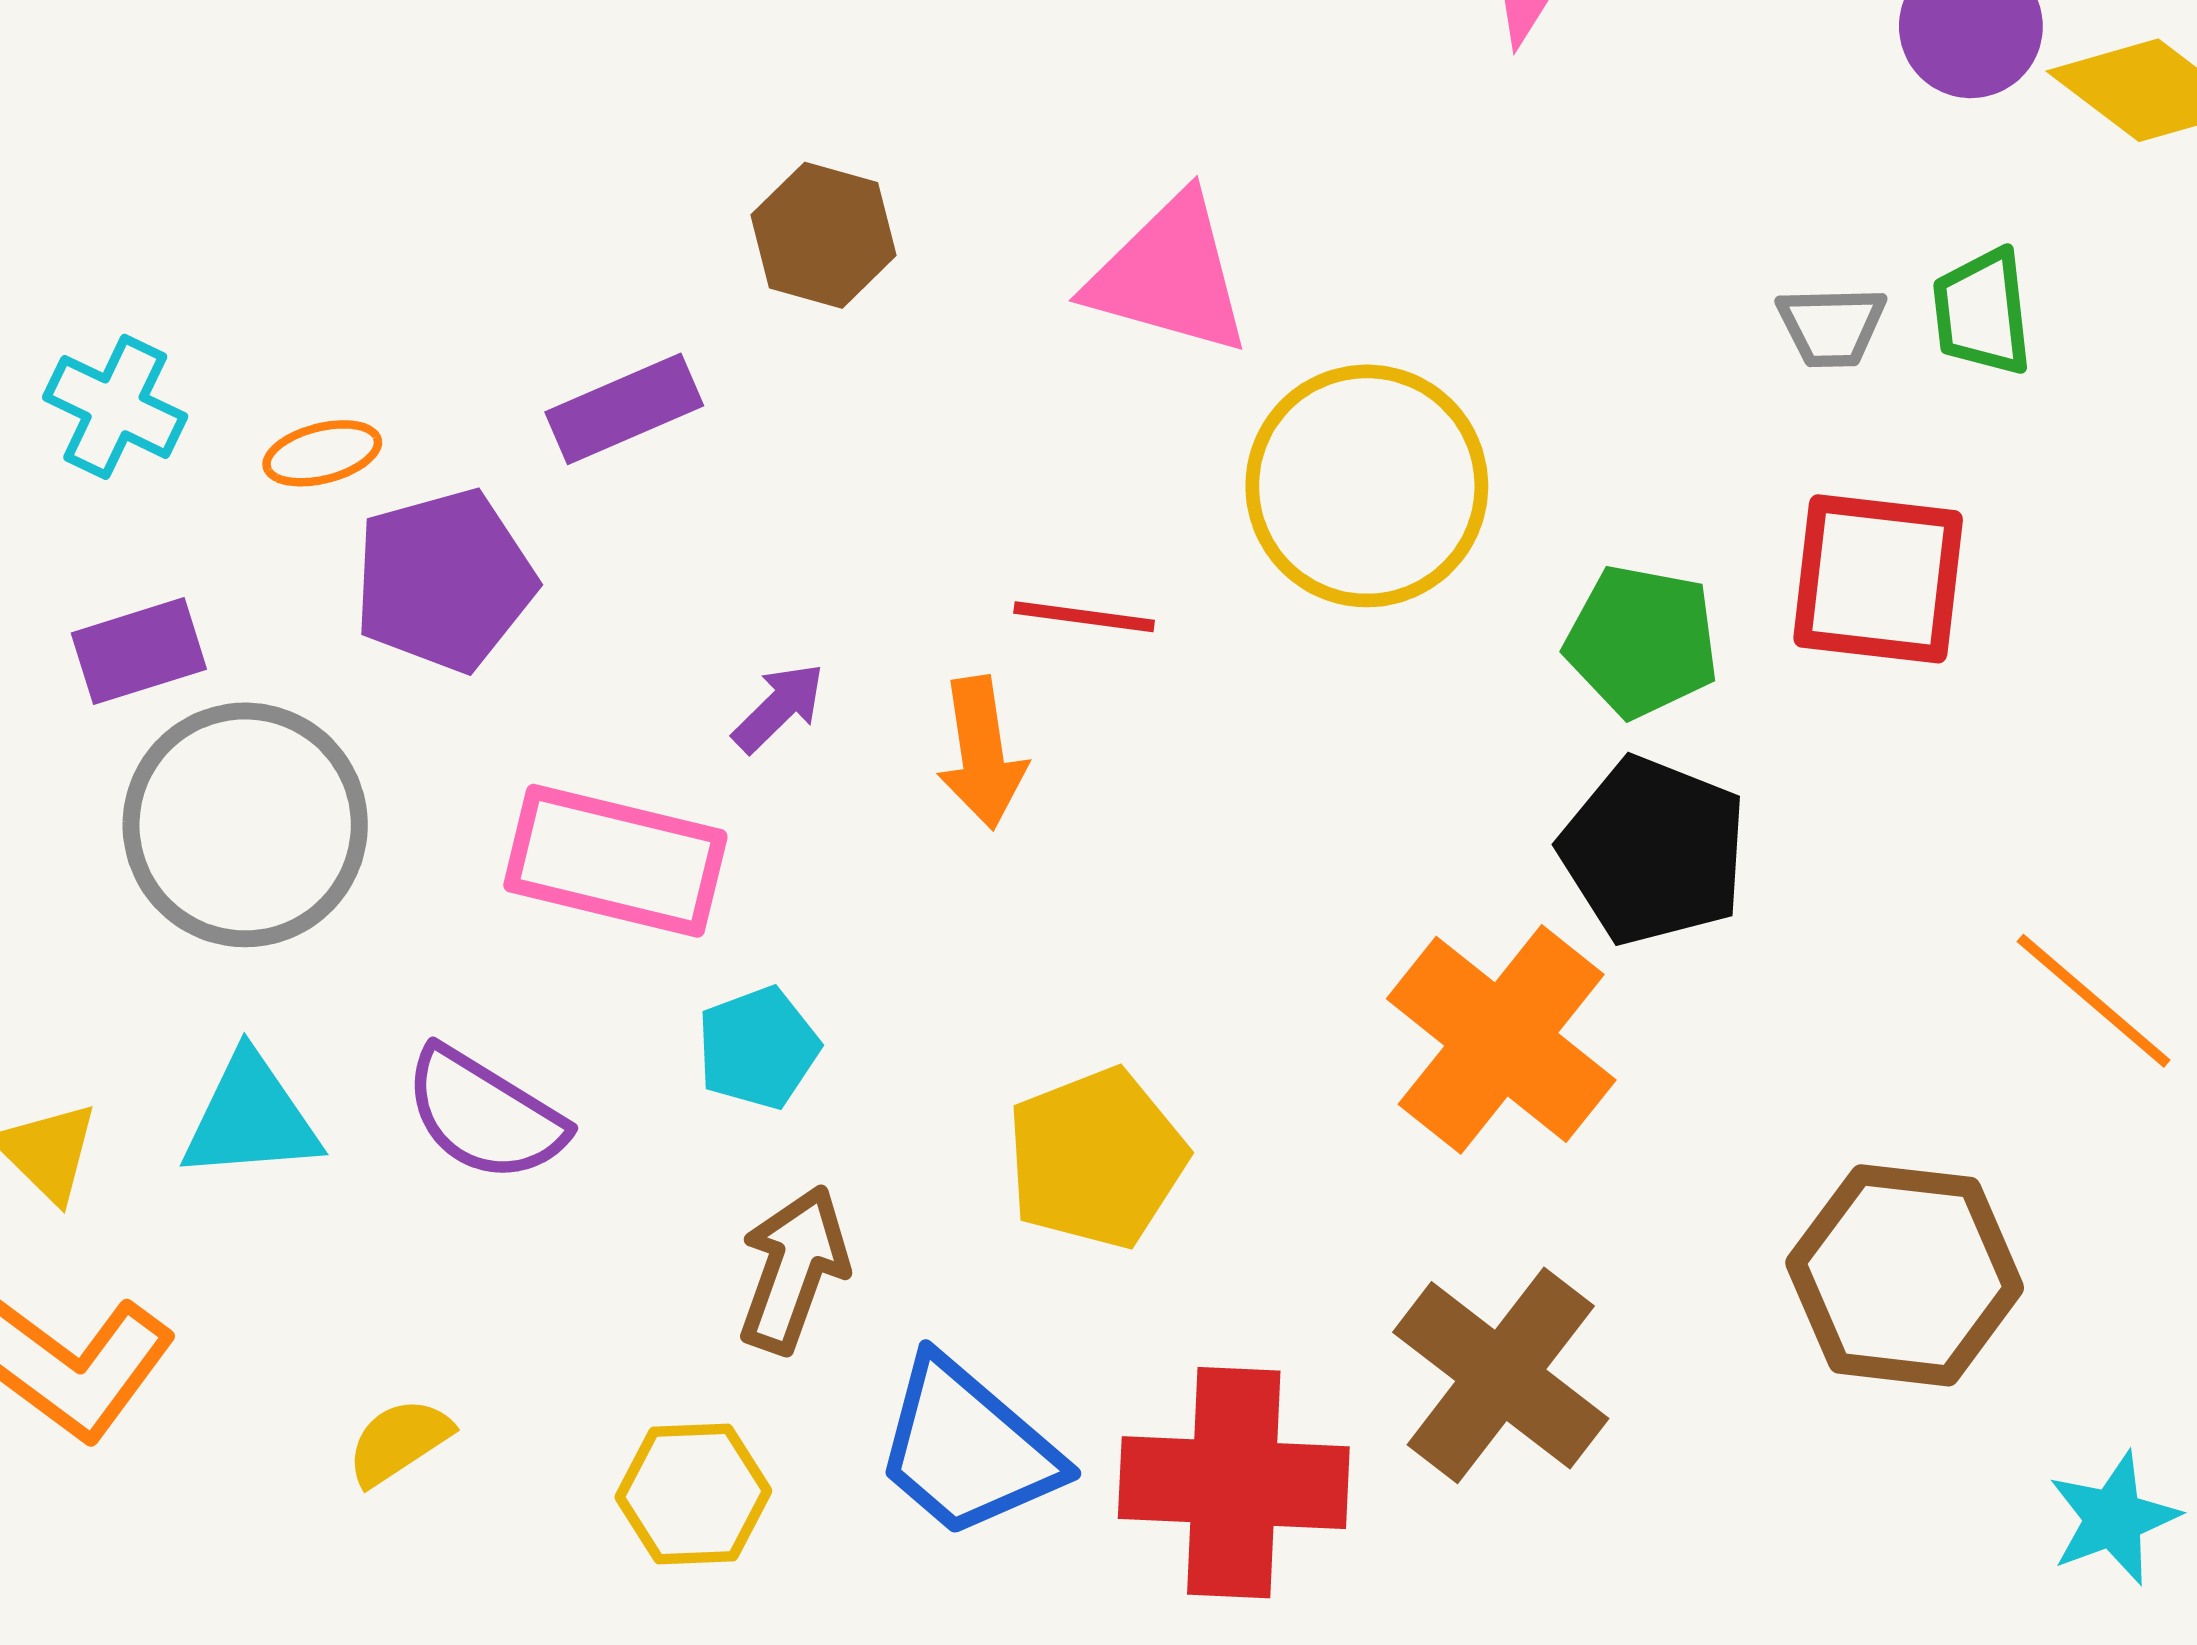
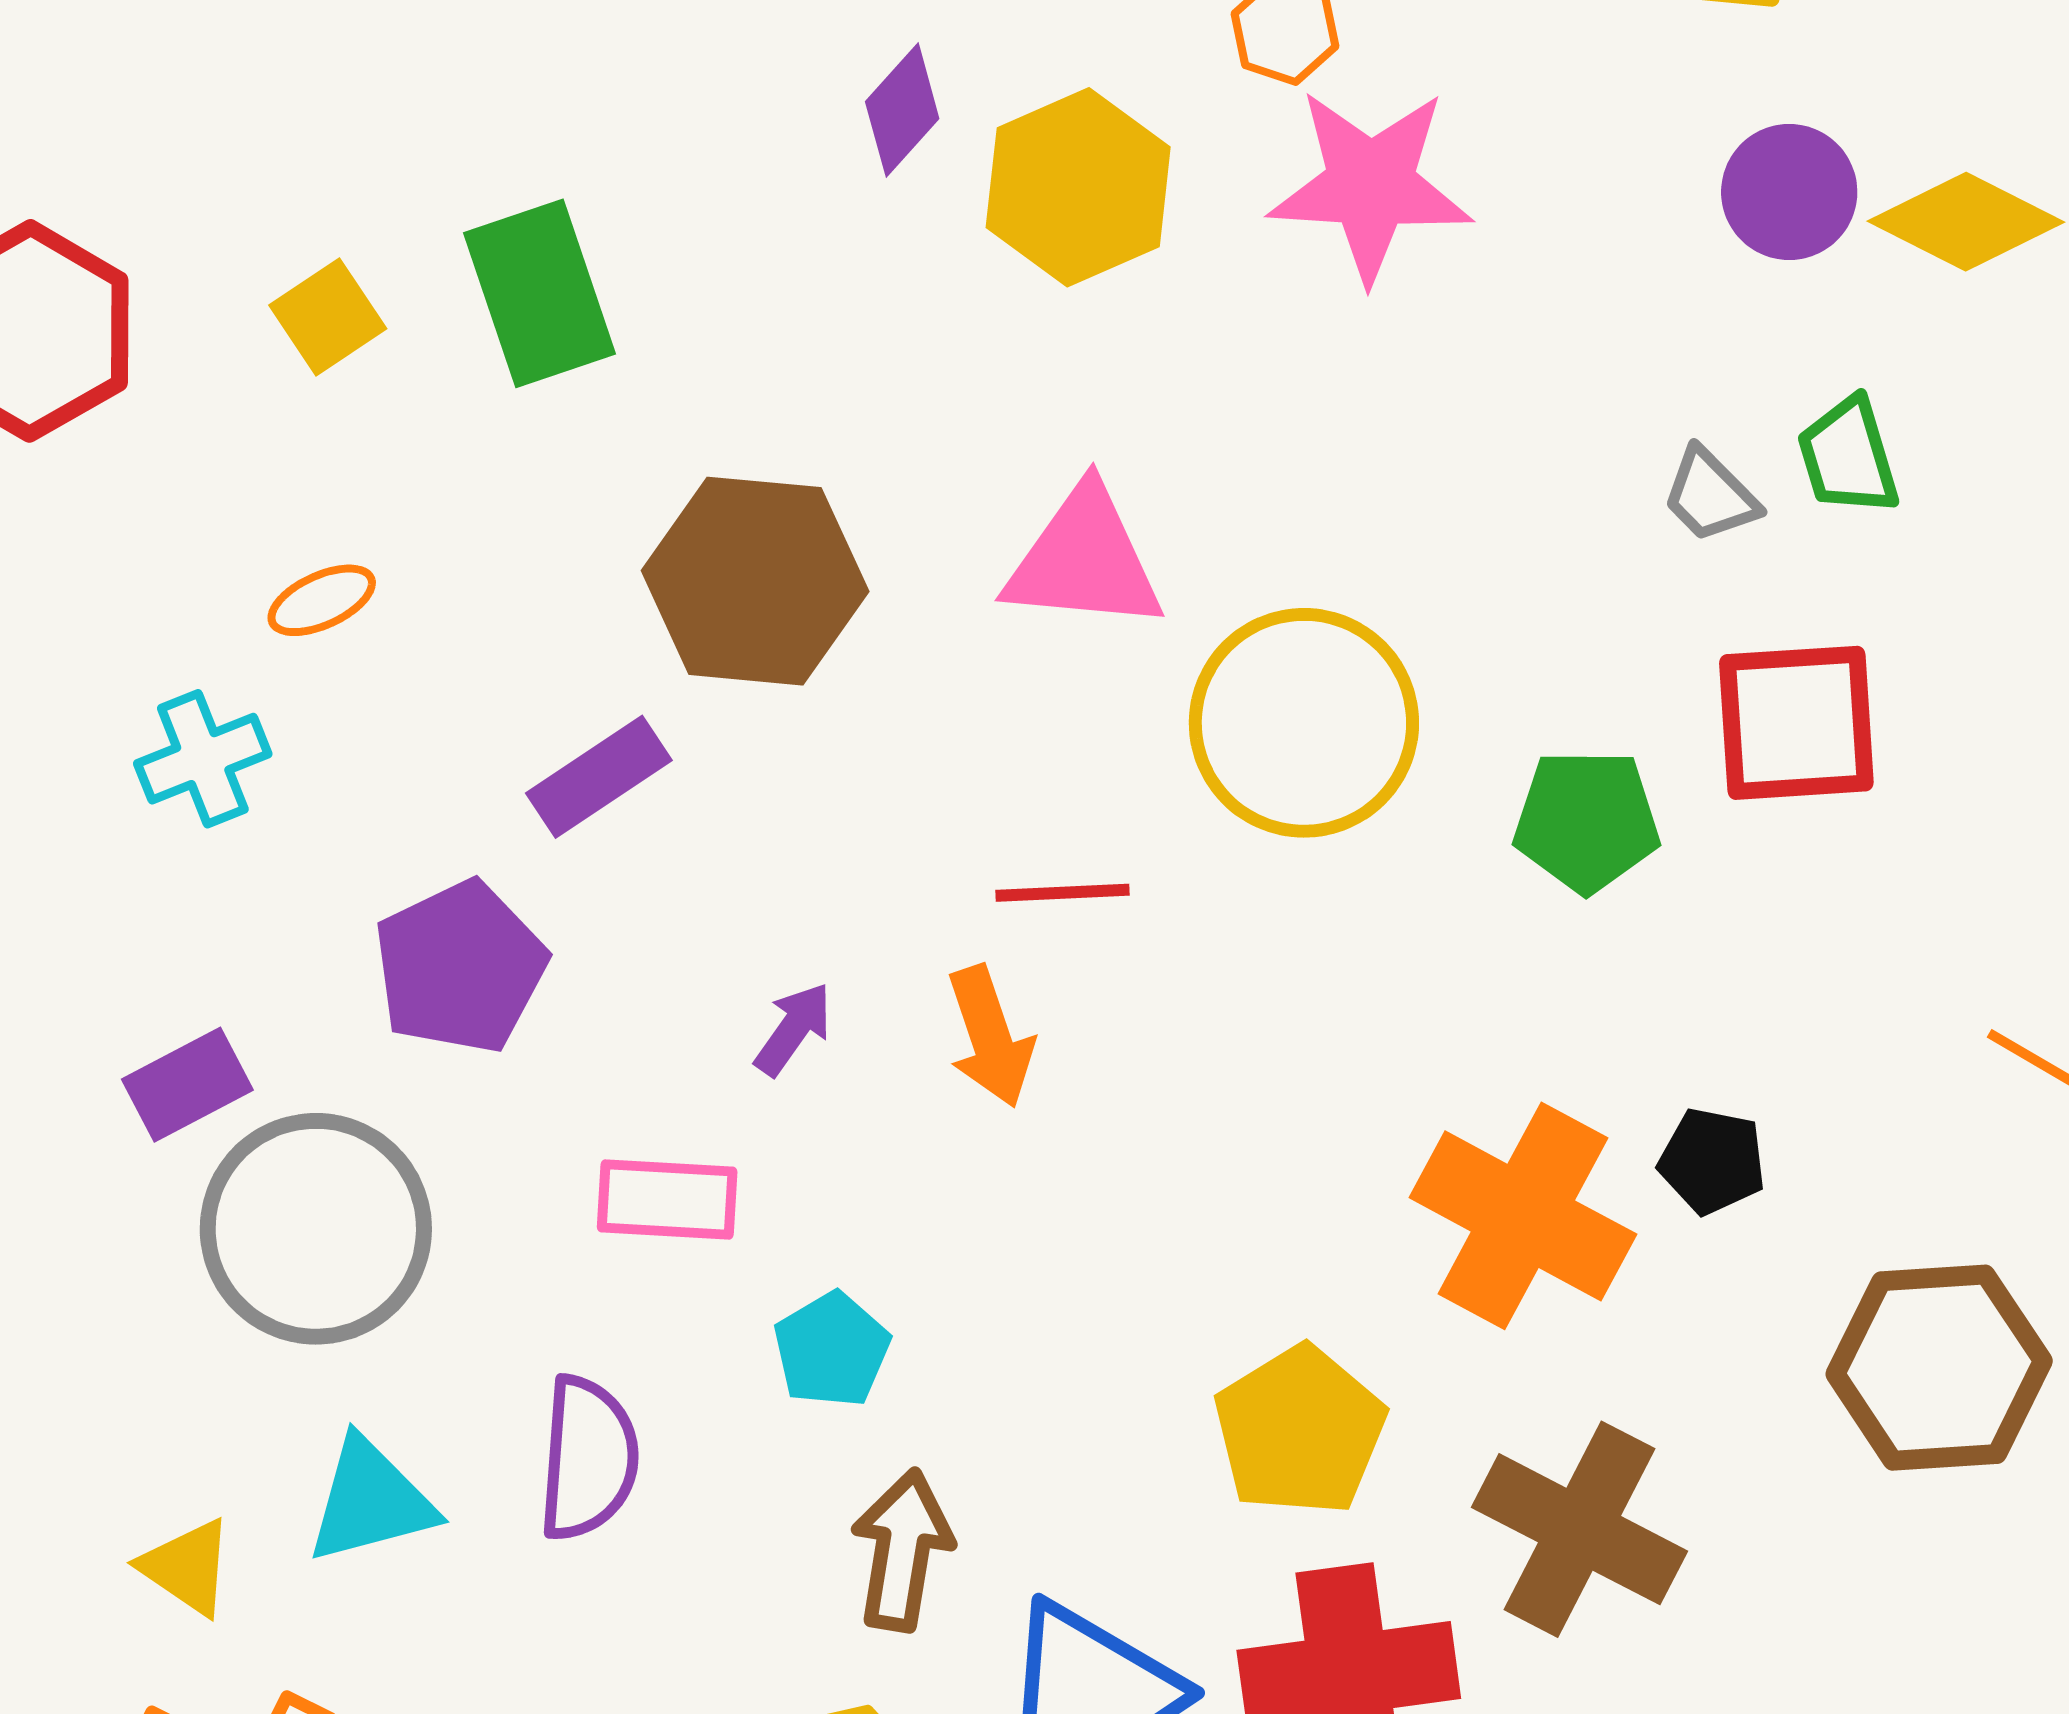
brown hexagon: (823, 235) -> (755, 581), size x1.6
gray trapezoid: (1832, 326) -> (1710, 495), turned 57
cyan cross: (115, 407) -> (203, 759), moved, turned -37
orange ellipse: (322, 453) -> (322, 600), moved
black pentagon: (1653, 851) -> (1712, 1161), moved, size x0.6
pink rectangle: (615, 861) -> (667, 1199), size x0.7
purple semicircle: (485, 1115) -> (588, 1458), turned -107
yellow pentagon: (1096, 1158) -> (1300, 1431), moved

